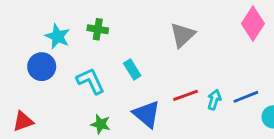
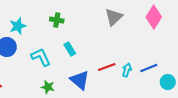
green cross: (98, 29) -> (57, 20), moved
gray triangle: (183, 35) -> (114, 17), moved
cyan star: (57, 36) -> (18, 26), turned 30

